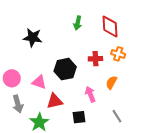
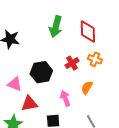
green arrow: (78, 23) -> (56, 27), size x1.5
red cross: (95, 59) -> (72, 63), turned -32

